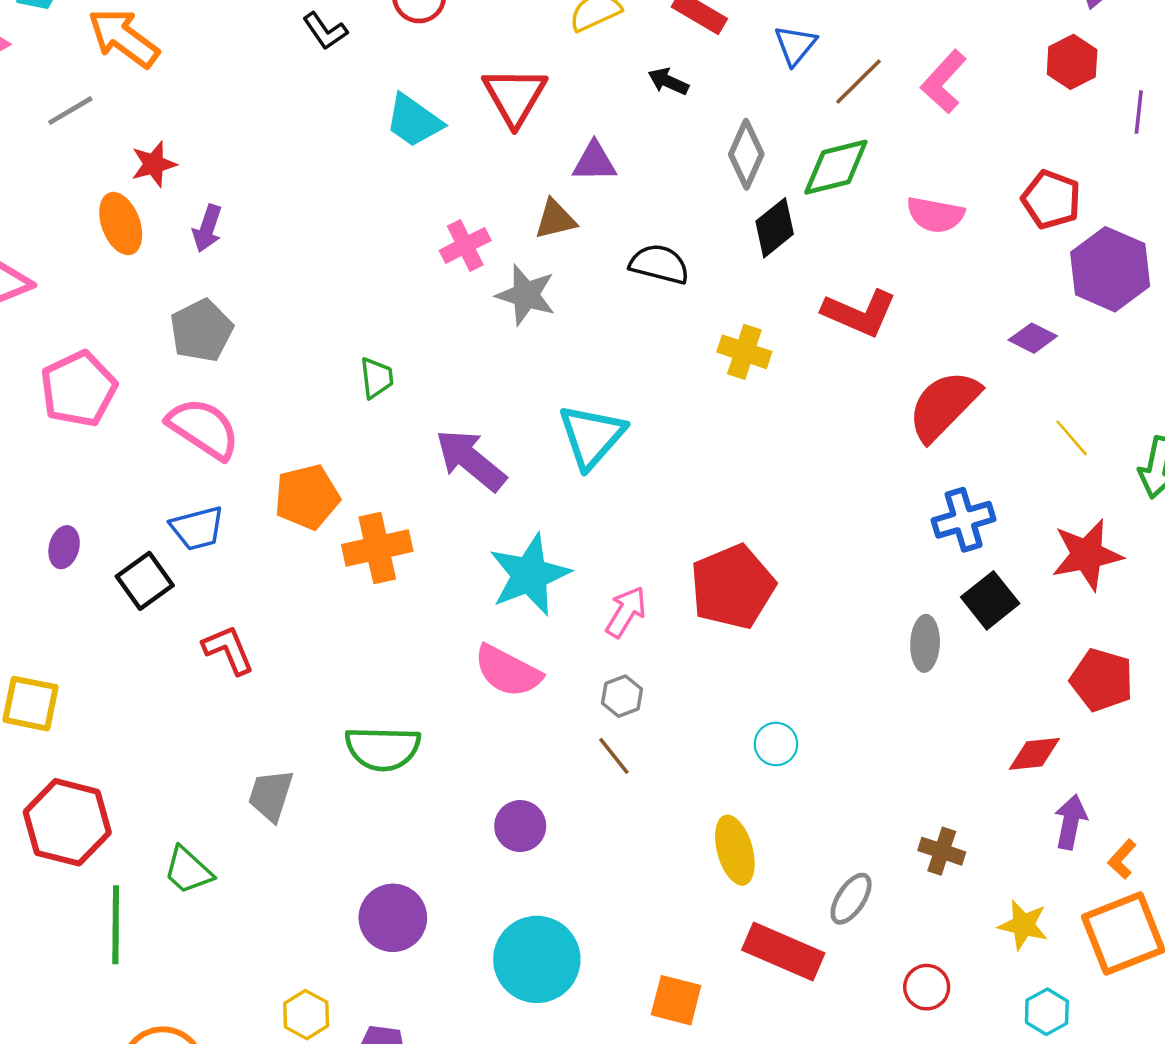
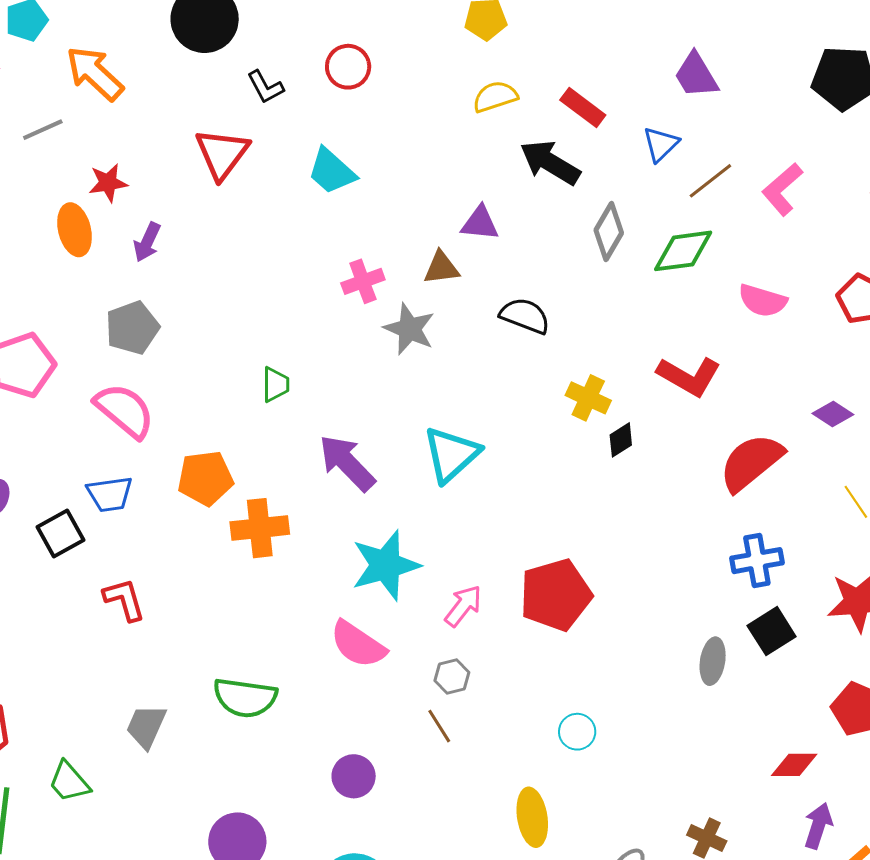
black arrow: (668, 81) -> (550, 162), size x1.8
red triangle: (515, 96) -> (222, 154), moved
black diamond: (775, 228) -> (621, 440), moved, size x0.7

